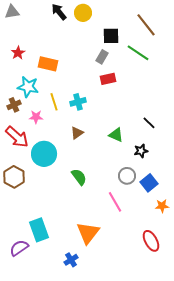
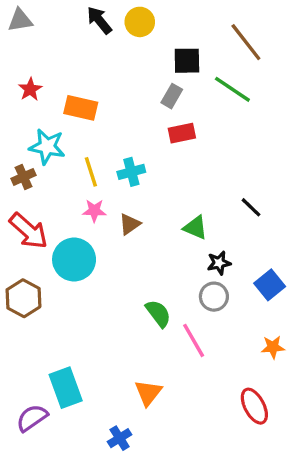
pink star: (36, 117) -> (94, 211), moved
black star: (141, 151) -> (219, 263), moved
green semicircle: (79, 177) -> (158, 313), moved
blue square: (149, 183) -> (270, 285), moved
orange triangle: (88, 233) -> (148, 393), size x0.7

